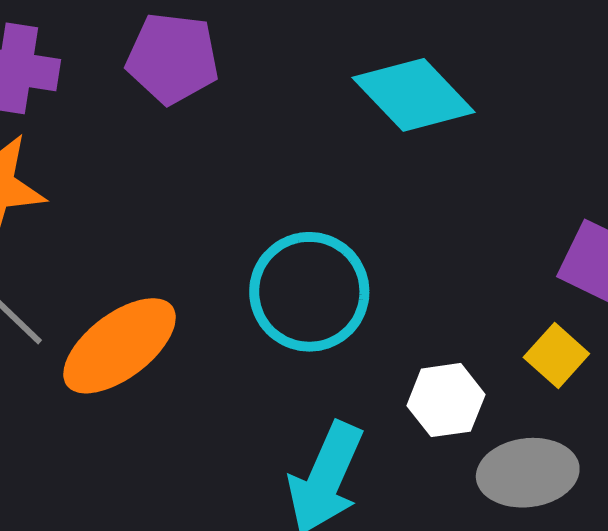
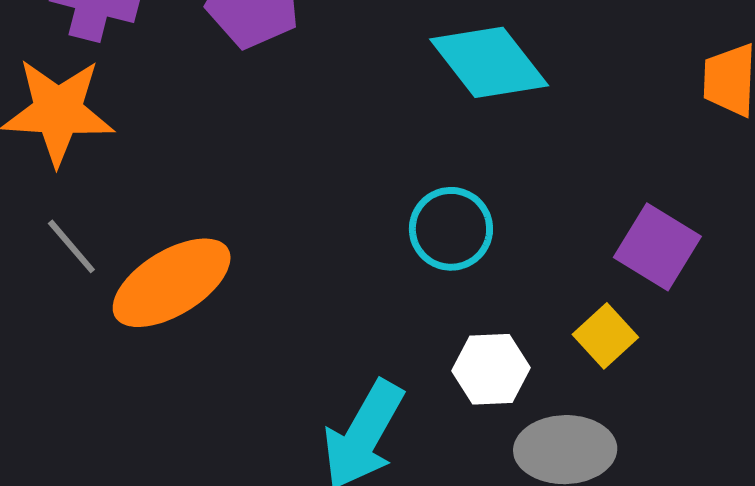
cyan circle: (309, 292) -> (451, 229), moved, size x0.7

